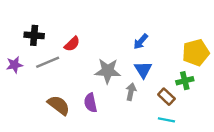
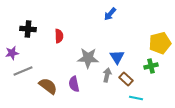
blue arrow: (141, 42) -> (110, 14), moved
red semicircle: (72, 44) -> (59, 36), turned -48
gray line: (48, 62) -> (23, 71), moved
brown rectangle: (166, 97) -> (126, 79), moved

